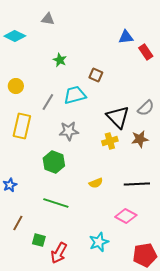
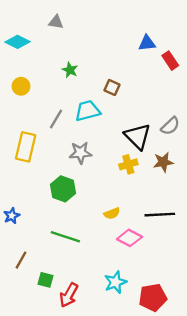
yellow circle: (16, 86) -> (21, 86), moved
pink diamond: (126, 216) -> (129, 238), moved
red pentagon: (145, 255) -> (153, 297), moved

